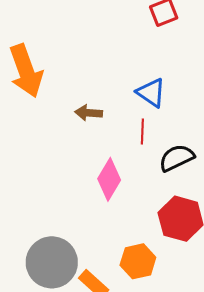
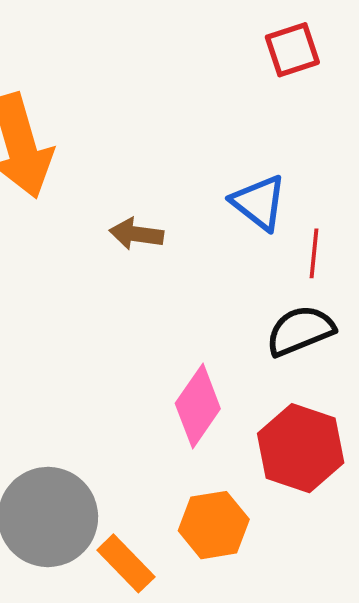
red line: (142, 132) -> (314, 253), moved
pink diamond: (109, 179) -> (198, 406), moved

